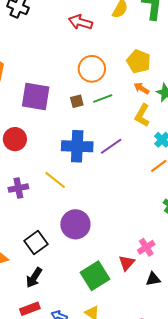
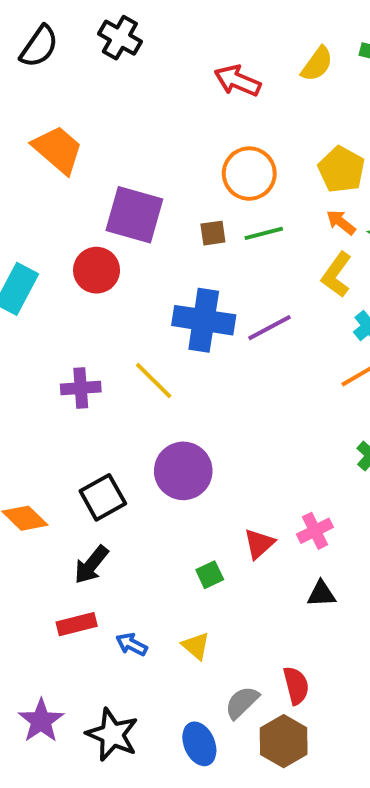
red circle: (15, 139) -> (97, 270), moved
red triangle: (127, 263) -> (259, 544), moved
green square: (95, 276) -> (210, 575), size x0.5

